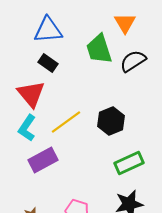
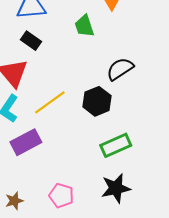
green trapezoid: (99, 49) -> (84, 26), size x0.7
black semicircle: (133, 61) -> (120, 69), moved

